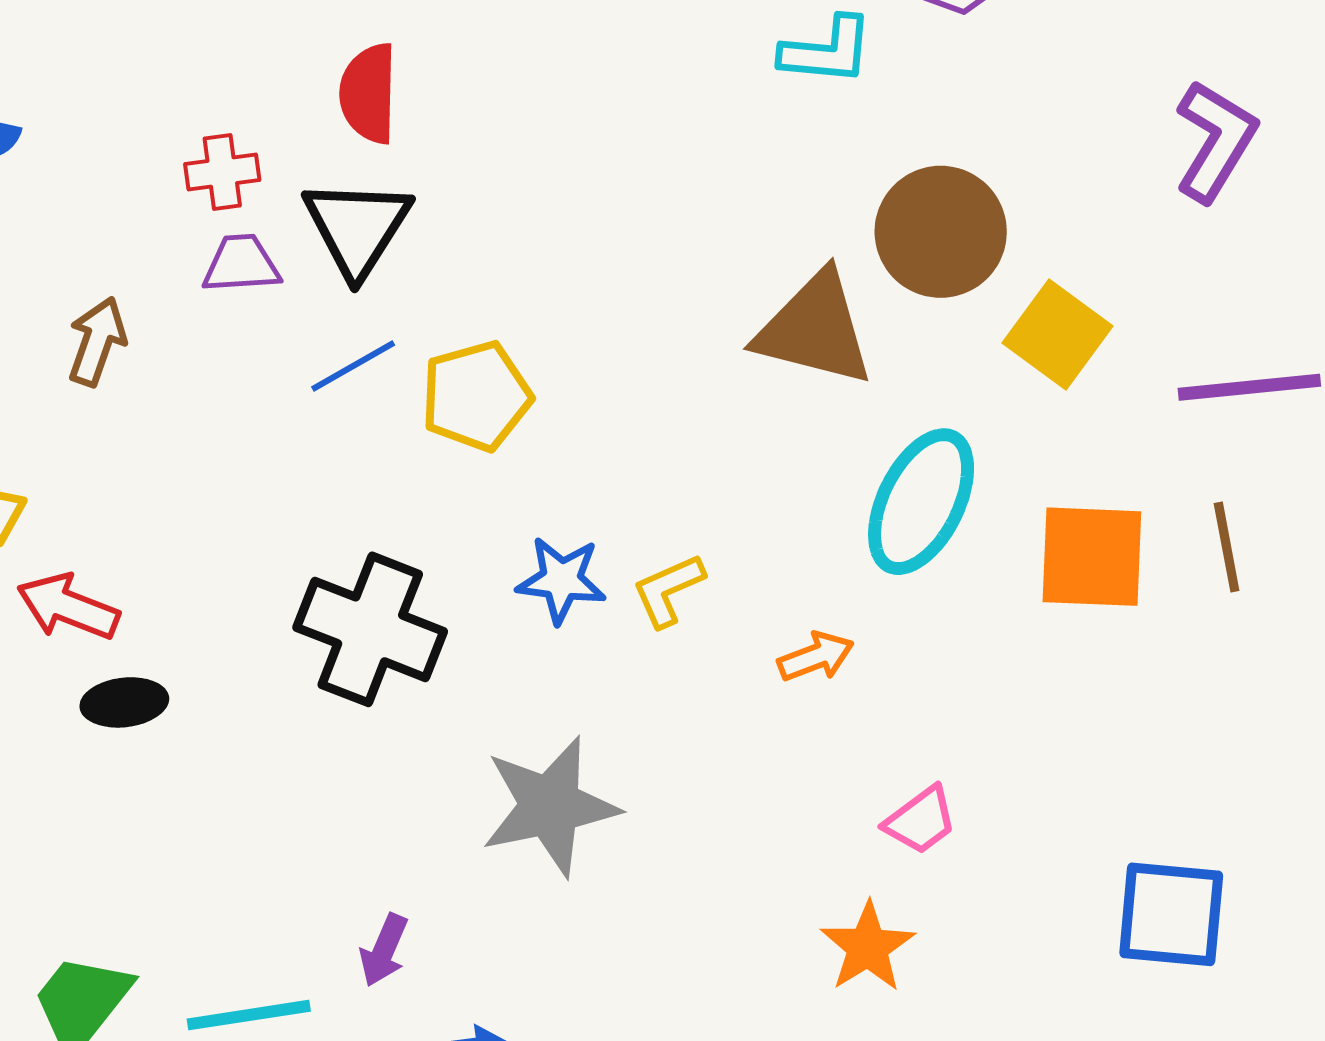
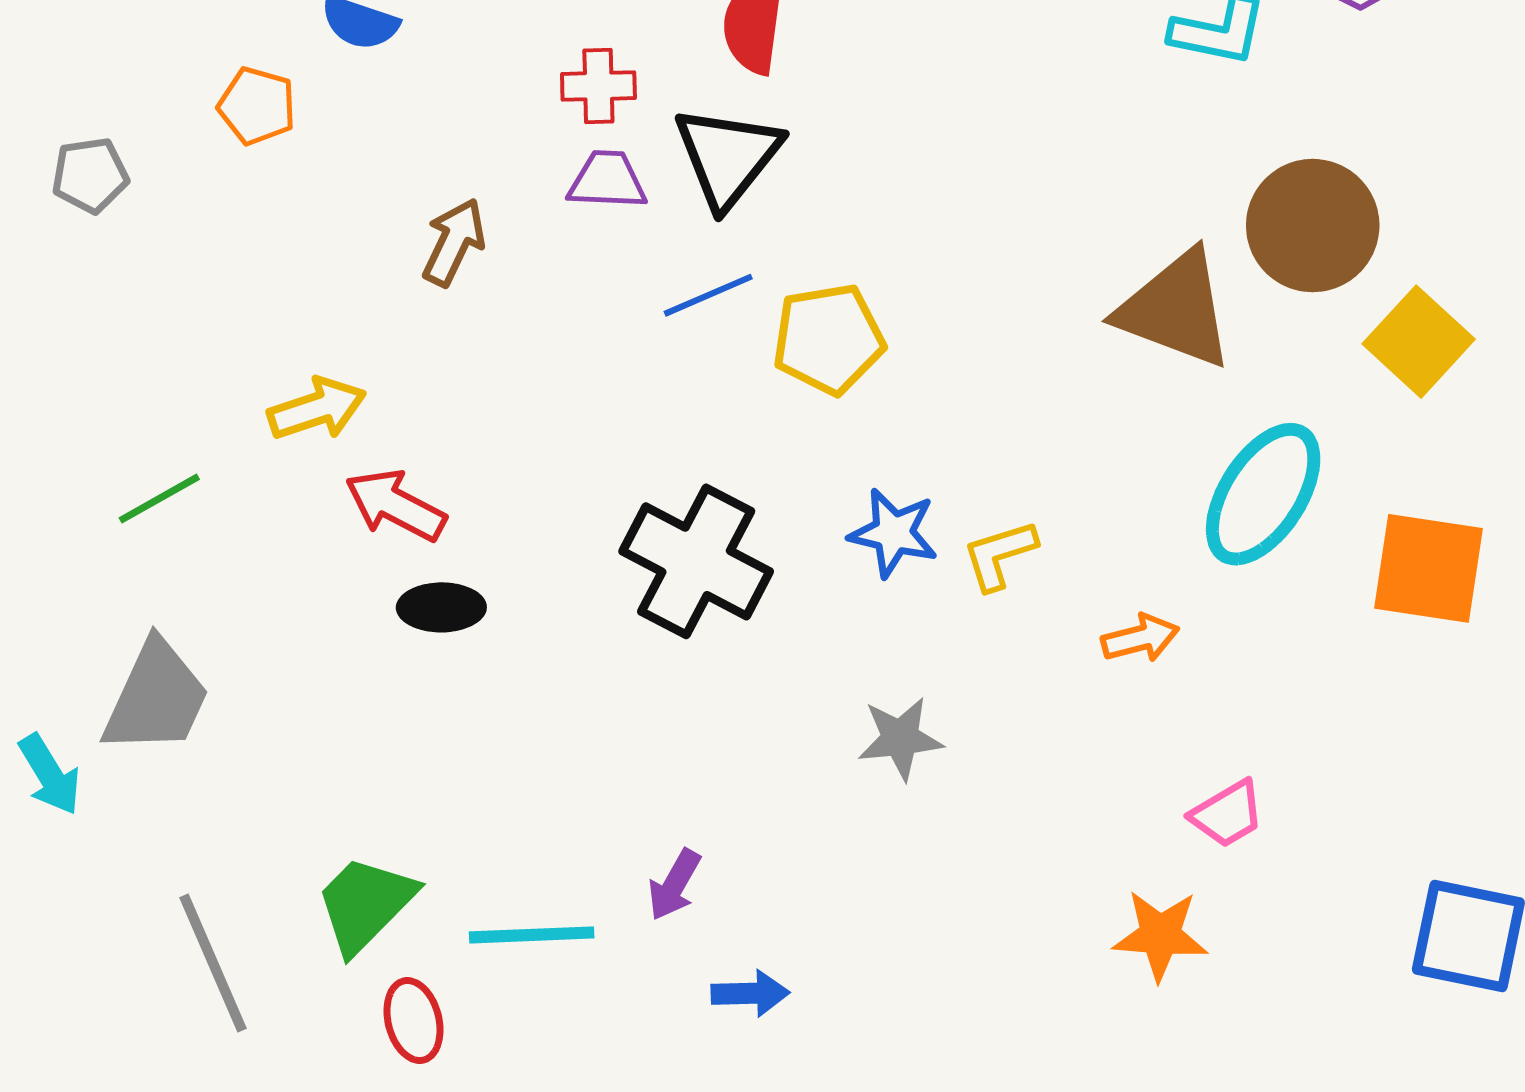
gray star: (550, 806) -> (900, 738), moved, size x0.6
orange star: (868, 947) -> (1160, 935), turned 30

